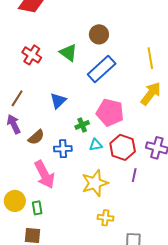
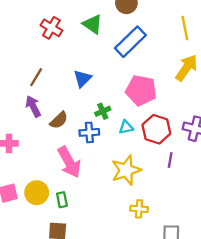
green cross: (82, 125) -> (103, 111), moved

